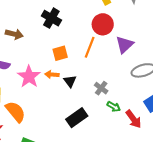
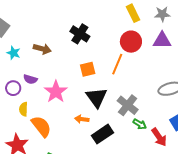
purple triangle: (125, 45) -> (162, 40), moved, turned 42
orange arrow: (52, 75) -> (82, 119), moved
black triangle: (70, 81) -> (97, 97), size x1.6
gray cross: (101, 88) -> (128, 105), size x1.5

